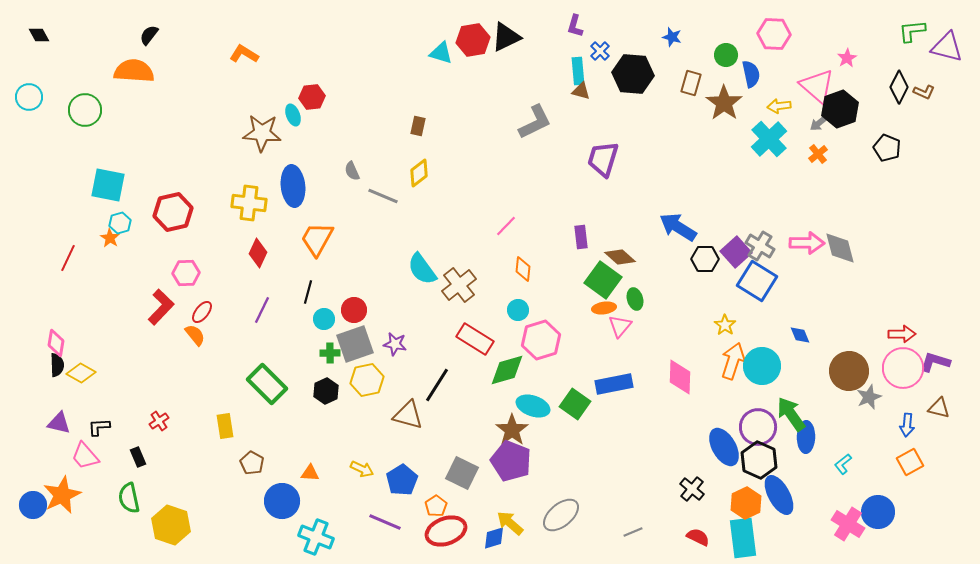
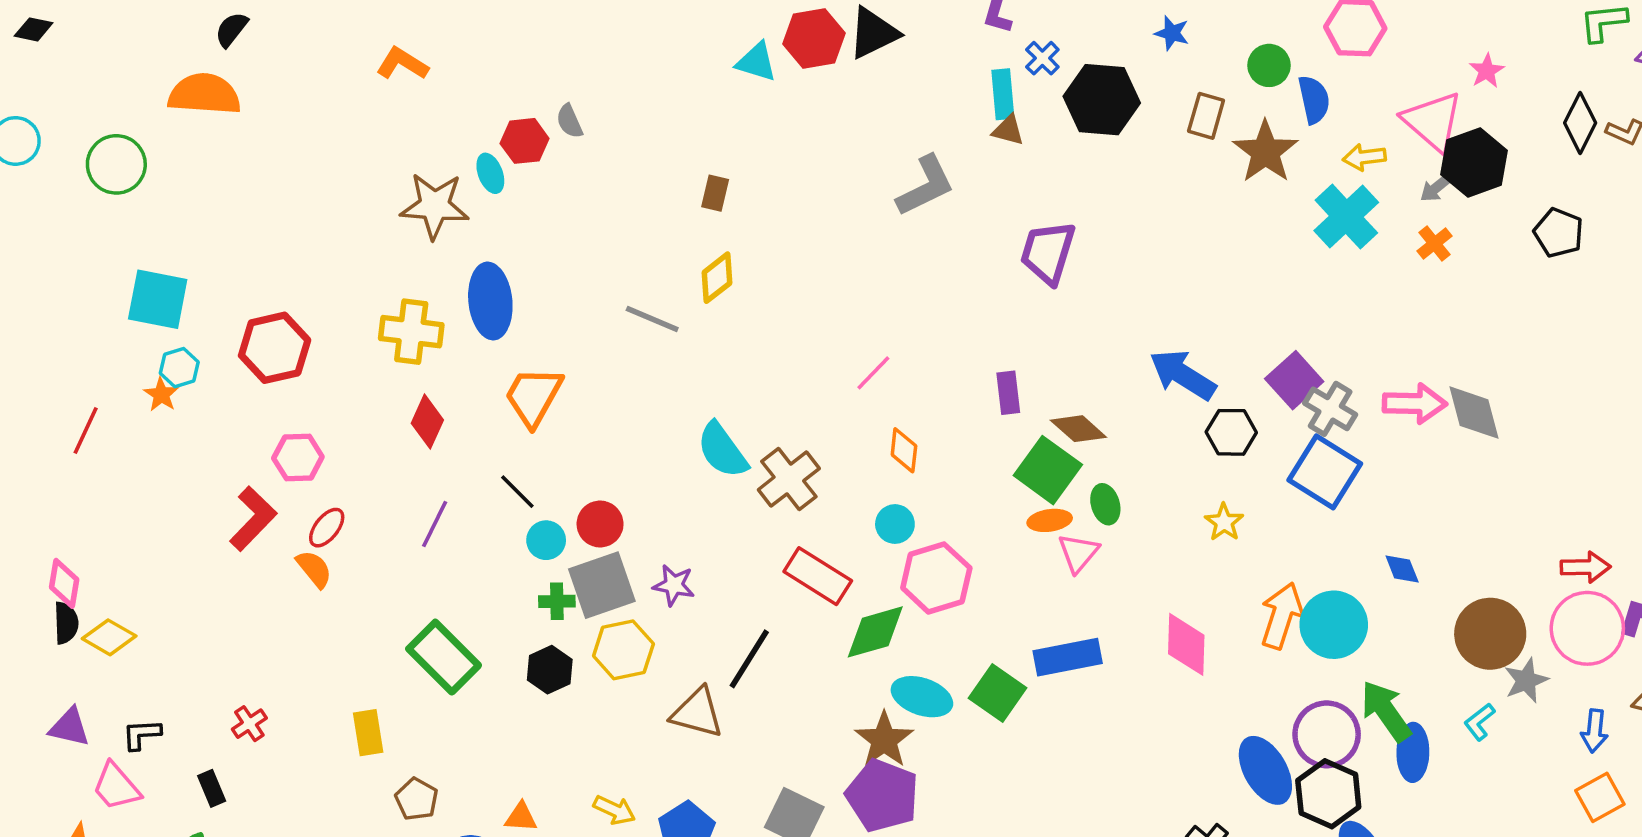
black diamond: (39, 35) -> (34, 29), turned -50
gray semicircle: (352, 171) -> (569, 121), moved
purple square: (736, 252) -> (1294, 380), moved
black line: (308, 292) -> (517, 492), turned -60
yellow star: (725, 325) -> (1224, 522), moved
cyan L-shape: (843, 464) -> (1479, 722), moved

